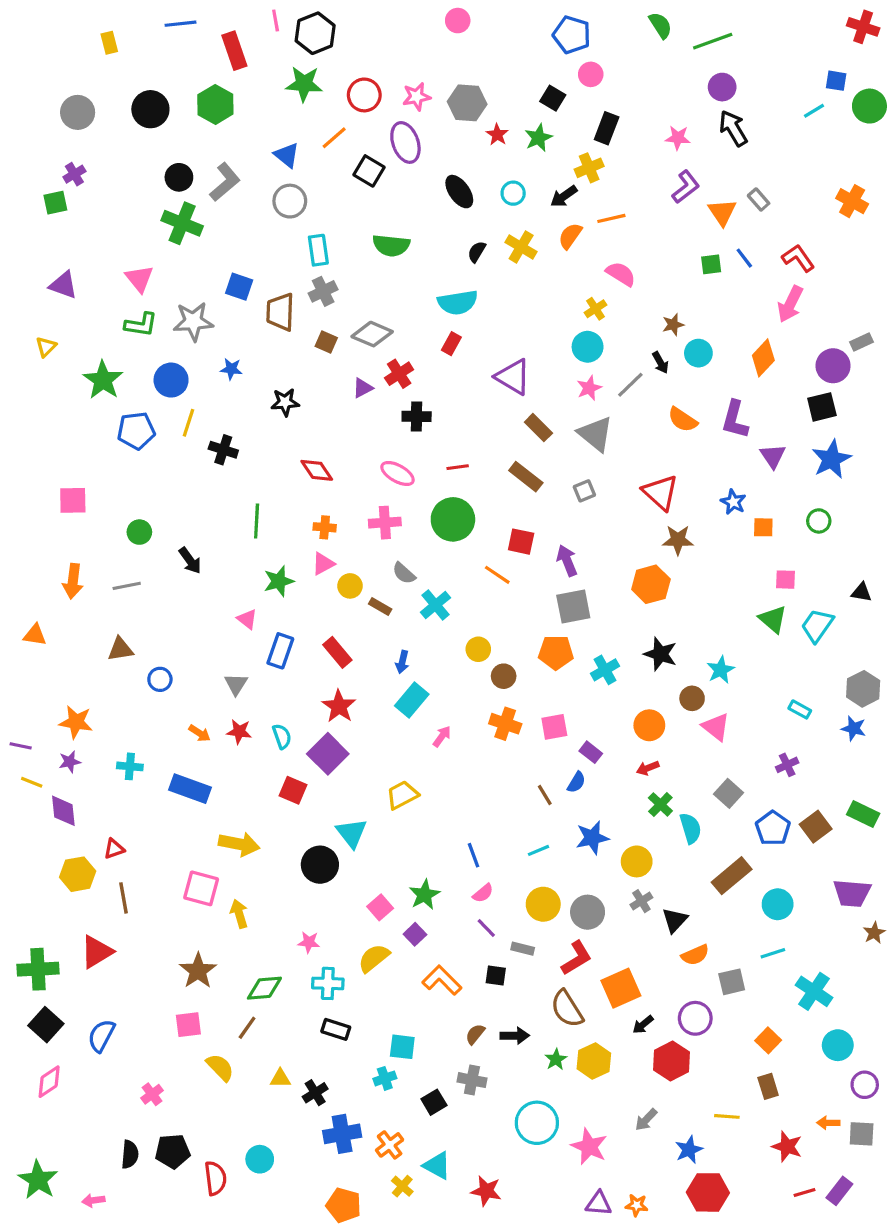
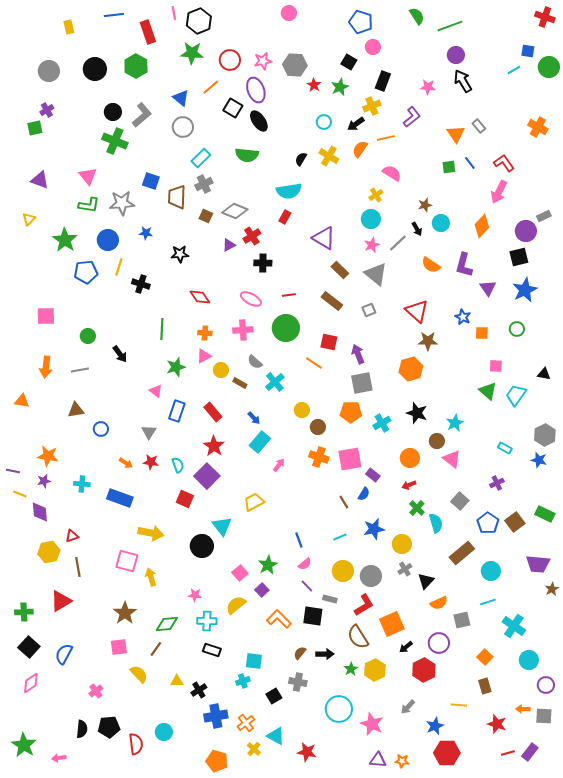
purple L-shape: (686, 187) -> (412, 117), moved
black ellipse: (459, 192) -> (259, 121), moved
cyan rectangle: (318, 250) -> (201, 158), turned 54
blue arrow: (402, 662) -> (254, 418), turned -56
pink square: (554, 727) -> (350, 459), size x1.4
green cross: (38, 969) -> (24, 612), size x0.7
black square: (496, 975) -> (313, 616), size x1.5

